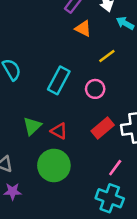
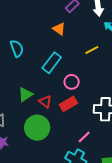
orange triangle: (83, 29) -> (59, 29), moved
pink circle: (95, 89) -> (72, 82), moved
red rectangle: (103, 128) -> (68, 104), moved

